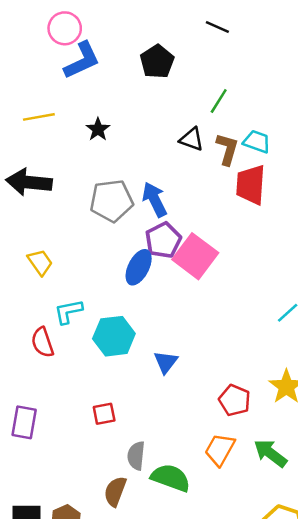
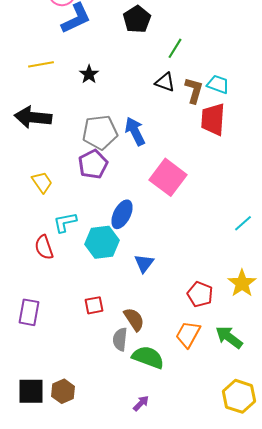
green line: (219, 101) -> (175, 48), moved
purple pentagon: (163, 240) -> (93, 164), moved
blue ellipse: (139, 267) -> (122, 214), moved
brown semicircle: (115, 491) -> (134, 319), moved, turned 125

